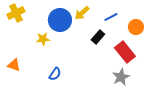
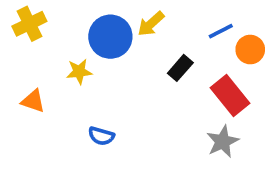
blue line: (111, 17) -> (221, 31), moved
orange triangle: (14, 65) -> (33, 101), moved
blue semicircle: (55, 74) -> (101, 136), turned 72

